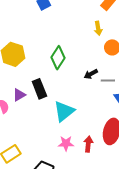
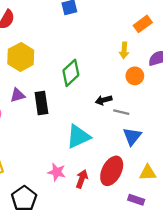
purple triangle: (19, 95) -> (18, 95), moved
cyan triangle: (64, 111) -> (78, 137), moved

